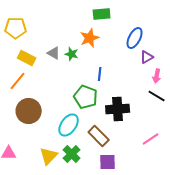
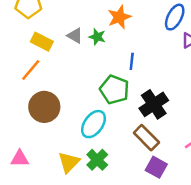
black cross: (118, 109) -> (154, 104), turned -30
brown rectangle: (99, 136) -> (146, 138), moved
purple square: (108, 162) -> (156, 167), moved, turned 30

